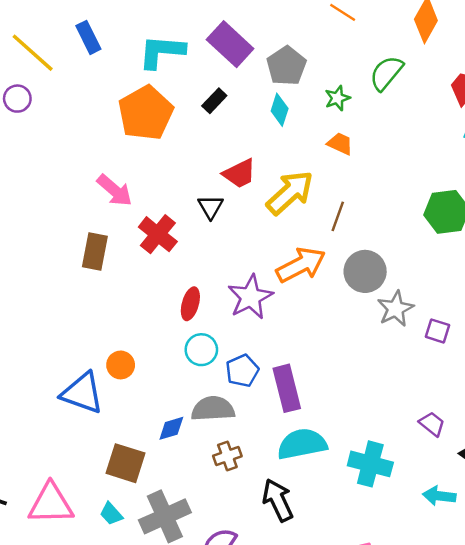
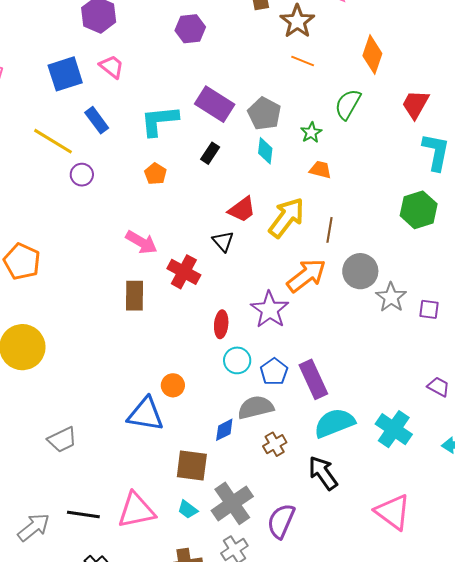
purple circle: (17, 99) -> (82, 175), moved
orange pentagon: (146, 113) -> (155, 174), size x0.5
cyan cross: (370, 464) -> (394, 429), turned 30

